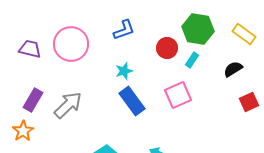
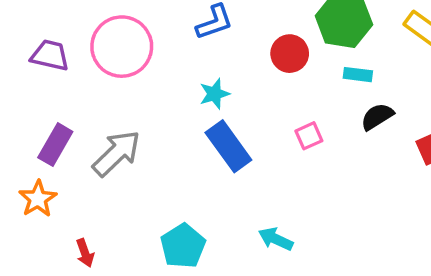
cyan rectangle: (192, 60) -> (358, 75), moved, turned 63
black semicircle: (233, 69) -> (377, 117), moved
pink square: (178, 95) -> (309, 136), size x0.6

